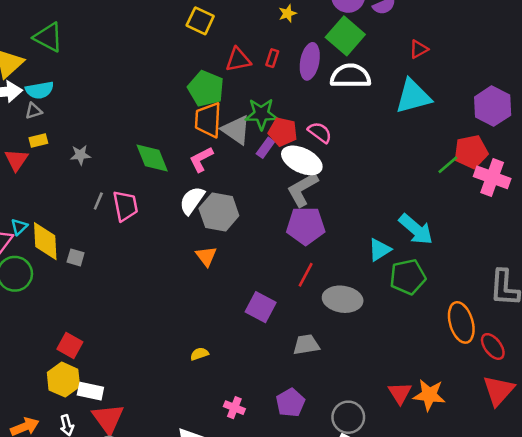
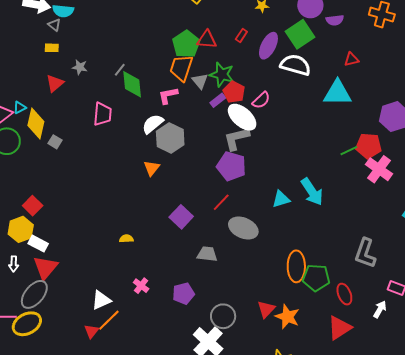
red triangle: (238, 60) -> (207, 40), moved
gray triangle: (34, 111) -> (54, 25), turned 40
gray triangle: (236, 130) -> (200, 81), size x0.7
pink semicircle: (320, 132) -> (261, 100), turned 84
red triangle: (16, 160) -> (55, 83), moved
gray line: (98, 201) -> (120, 70), moved
green pentagon: (408, 277) -> (316, 278), moved
orange ellipse: (461, 322) -> (296, 266), moved

